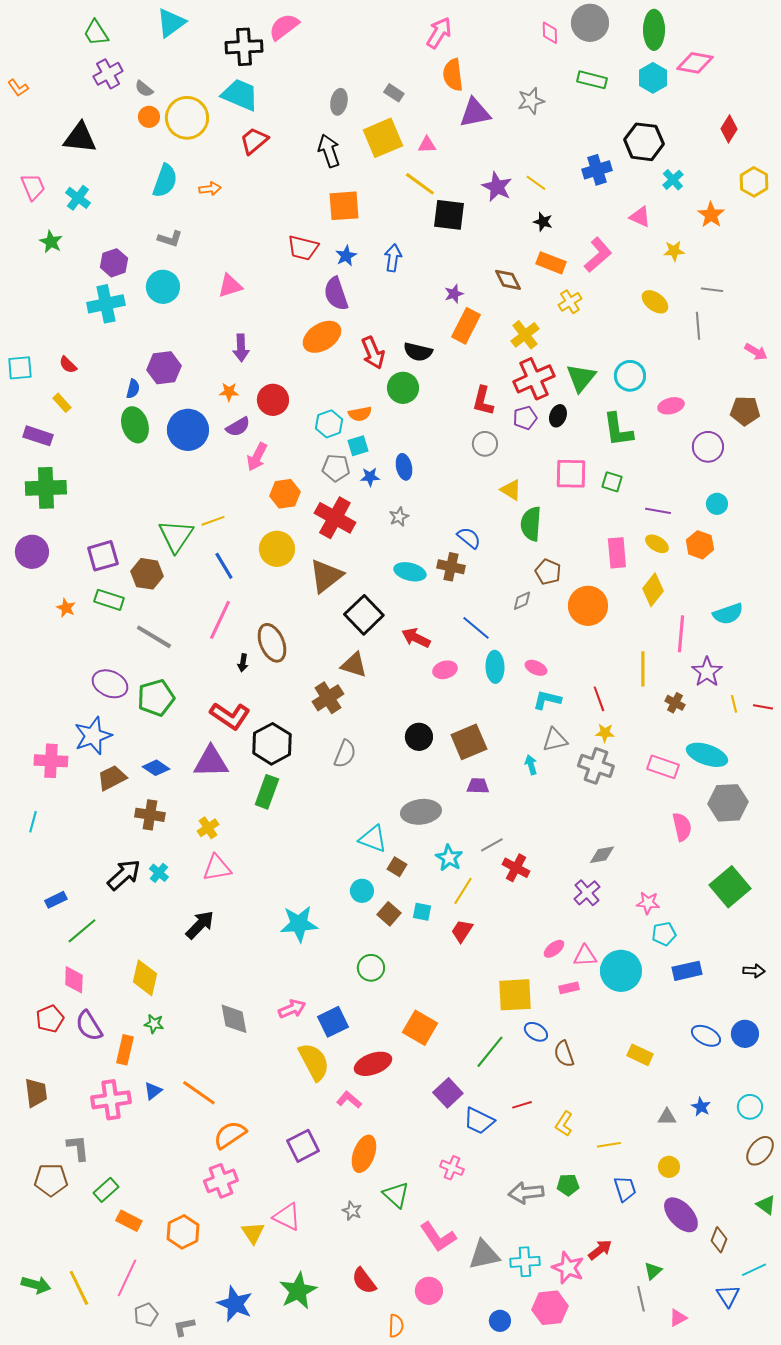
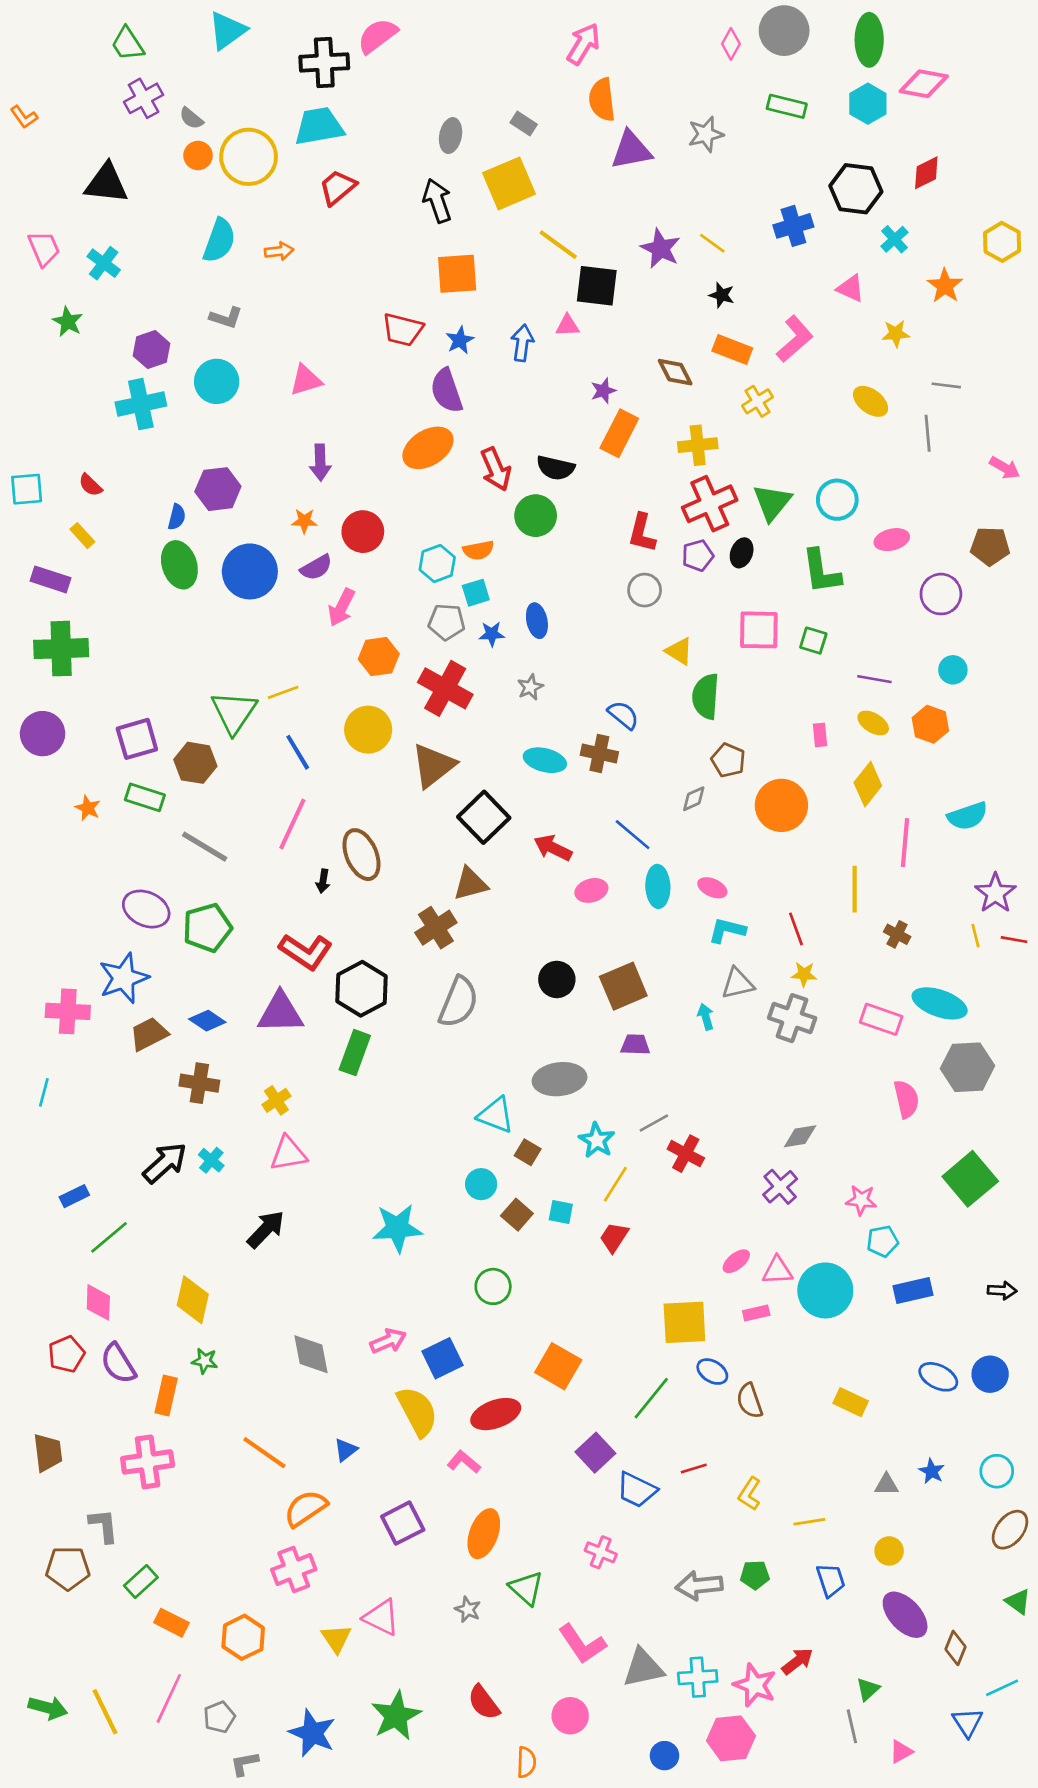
pink diamond: (550, 33) -> (731, 44), turned 30
cyan trapezoid: (240, 95) -> (319, 126), turned -33
red diamond: (729, 129) -> (926, 173), moved, turned 32
pink triangle: (427, 145) -> (567, 326), moved
yellow cross: (525, 335) -> (698, 445), turned 32
pink rectangle: (617, 553) -> (820, 735), size x0.6
brown triangle: (354, 665) -> (470, 884), turned -32
purple star: (707, 672) -> (995, 893), moved
gray semicircle: (345, 754) -> (459, 1002), size x1.4
blue triangle: (153, 1091) -> (346, 1450), moved
gray pentagon: (146, 1315) -> (219, 1717), moved

